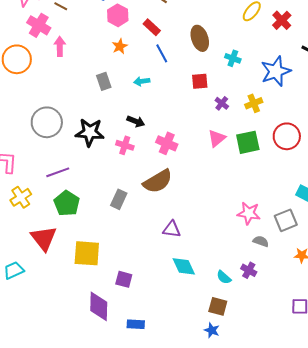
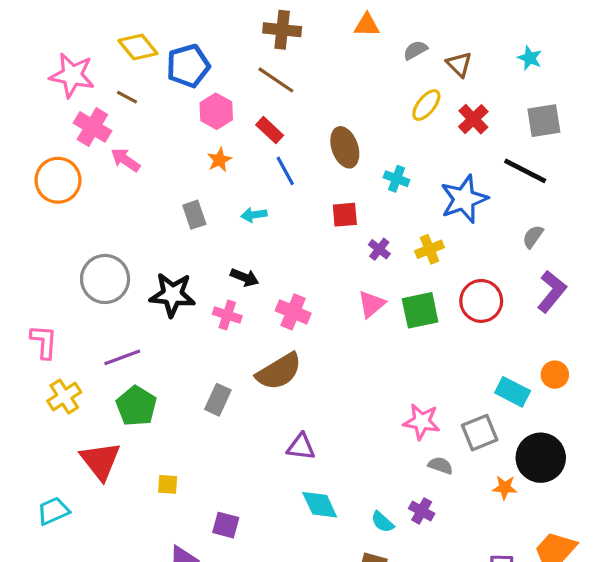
pink arrow: (60, 46) -> (125, 160), turned -54
yellow square: (87, 253) -> (168, 484), size x0.5

